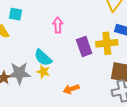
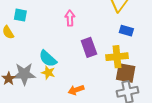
pink arrow: (58, 25) -> (70, 18), moved
yellow cross: (107, 43) -> (117, 57), moved

